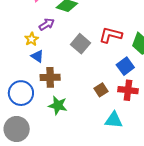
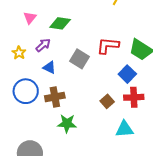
yellow star: (32, 39) -> (19, 53), moved
blue triangle: (37, 56) -> (49, 67), moved
blue circle: (21, 93) -> (26, 91), moved

